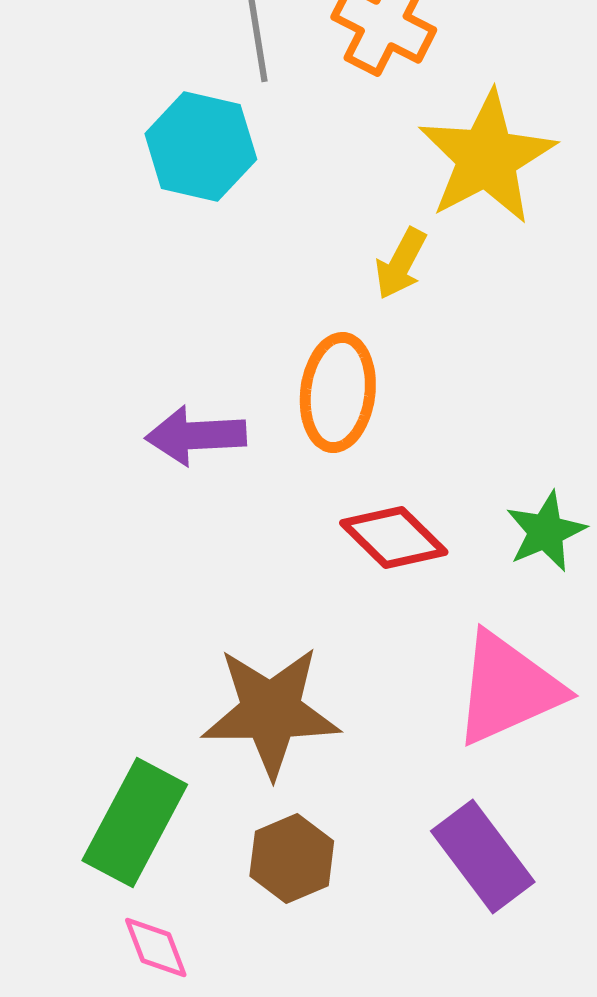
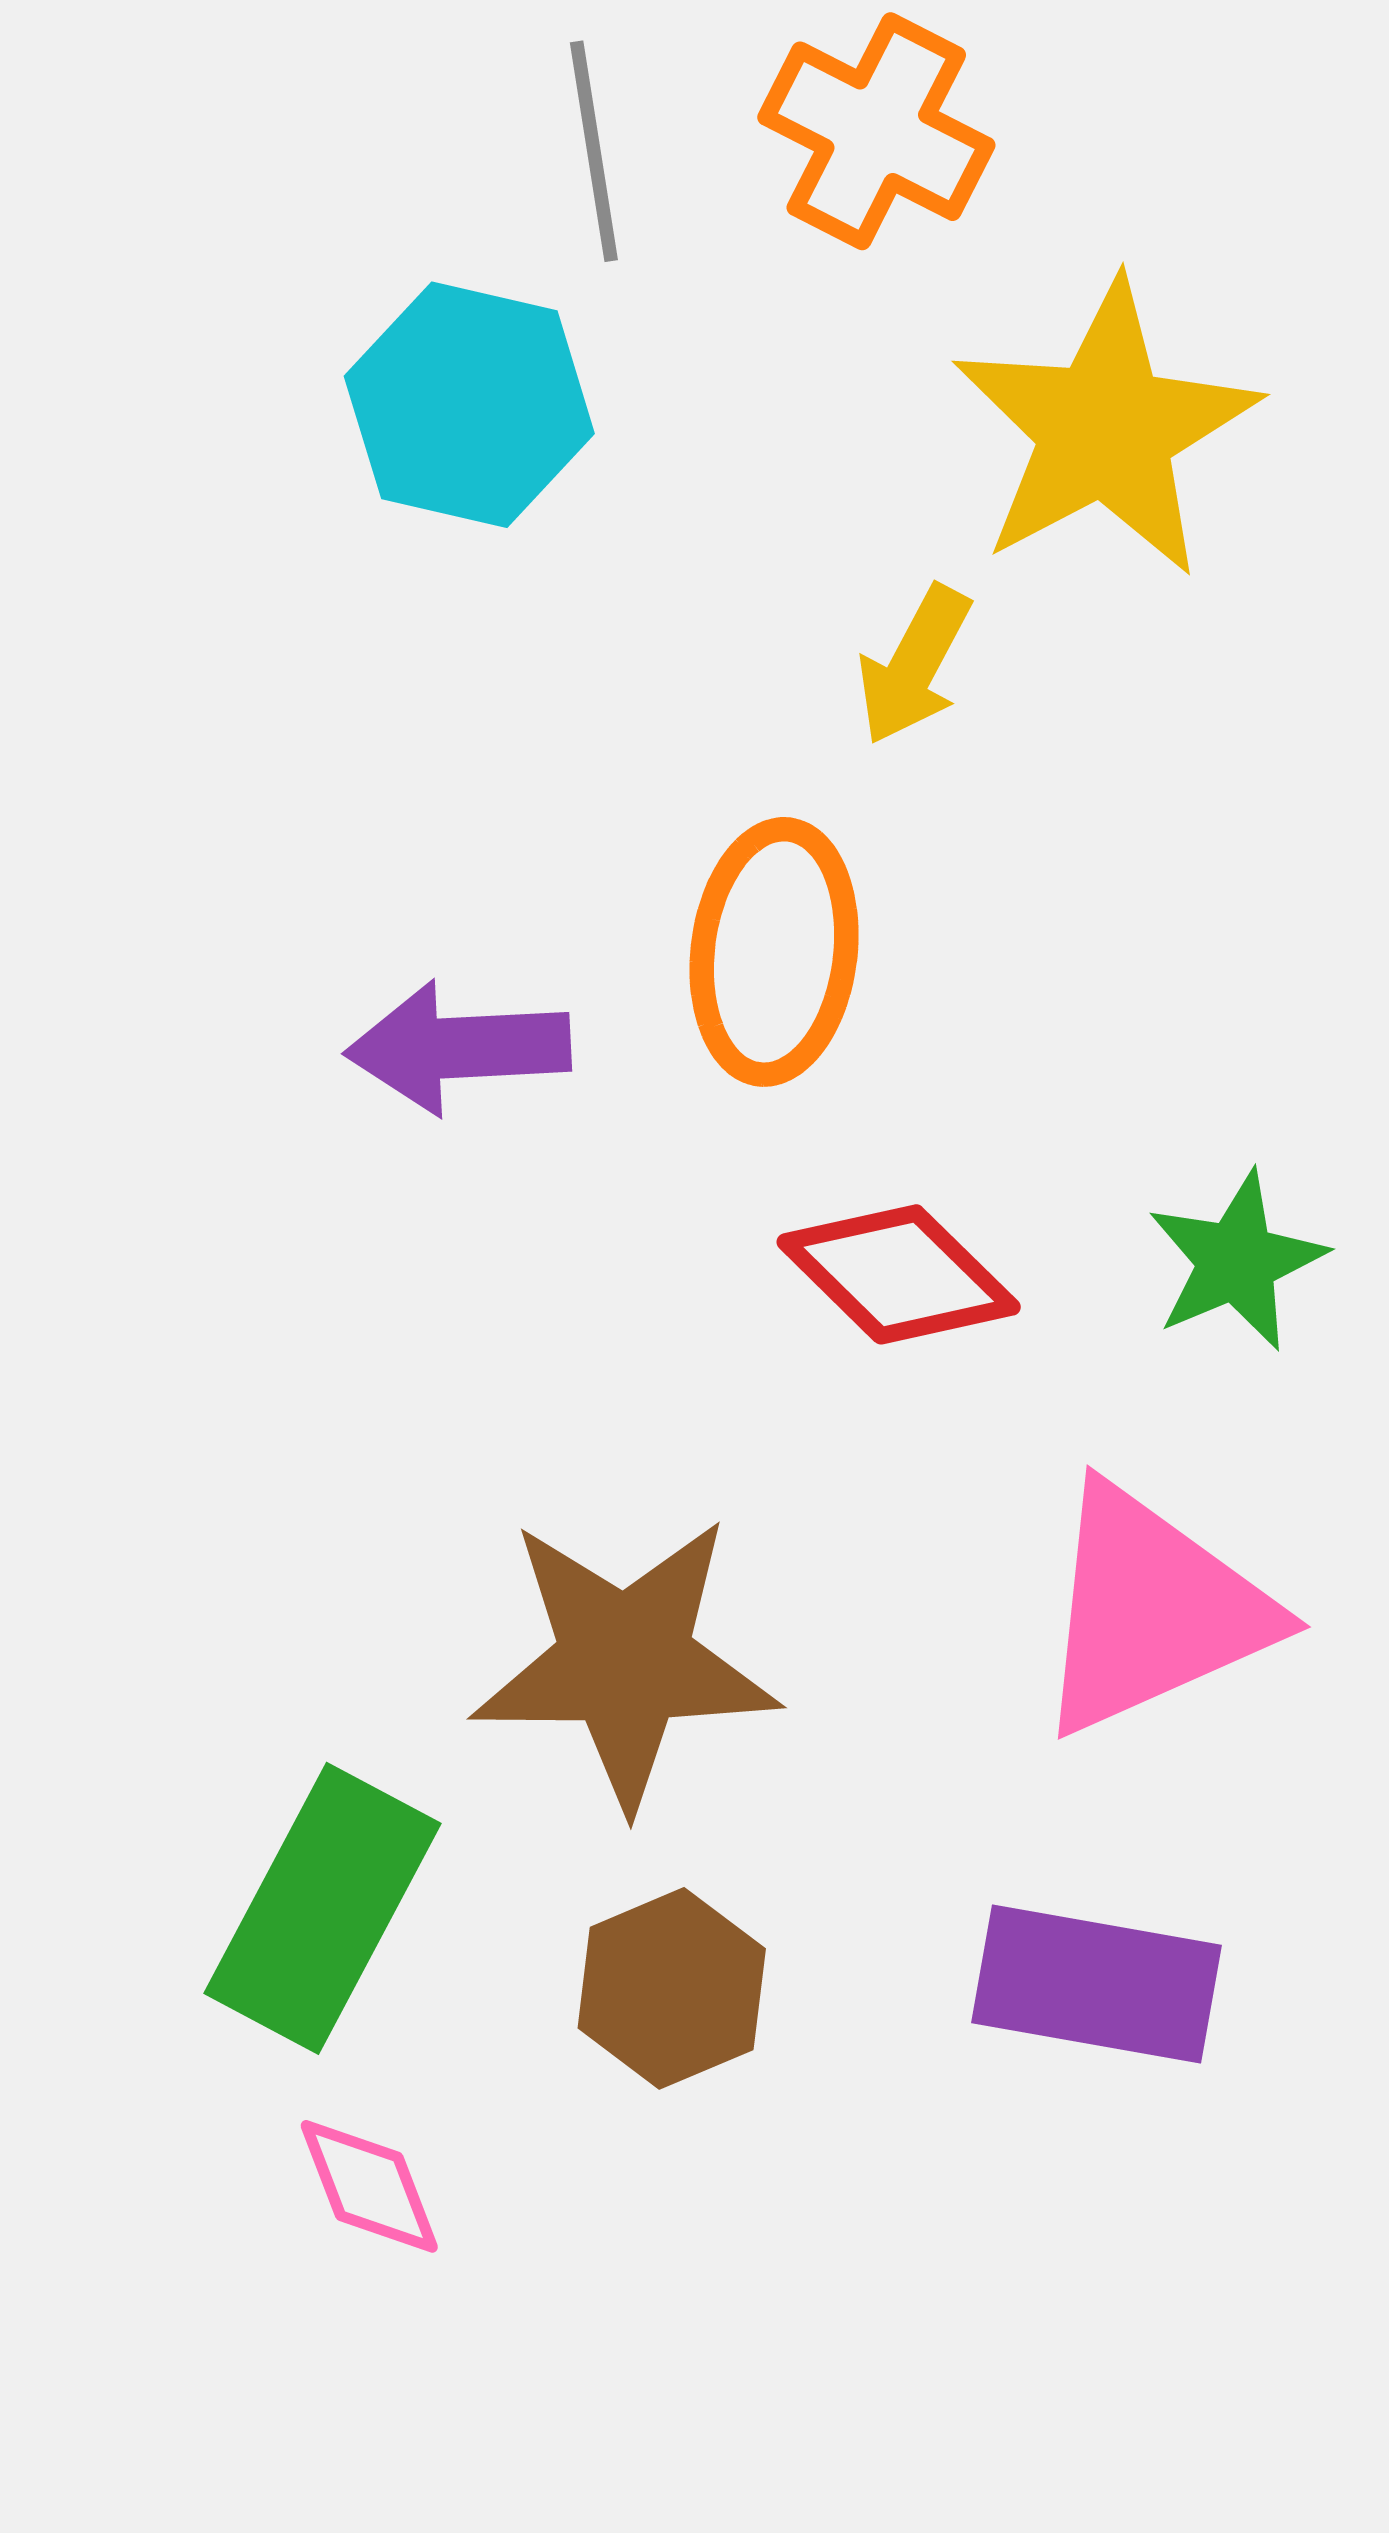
purple rectangle: (483, 857) -> (1097, 1984), turned -43

